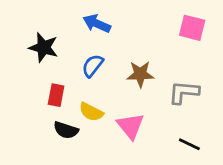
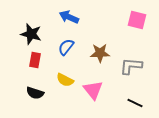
red rectangle: (56, 95) -> (35, 60), moved
black semicircle: (66, 130) -> (35, 93), moved

